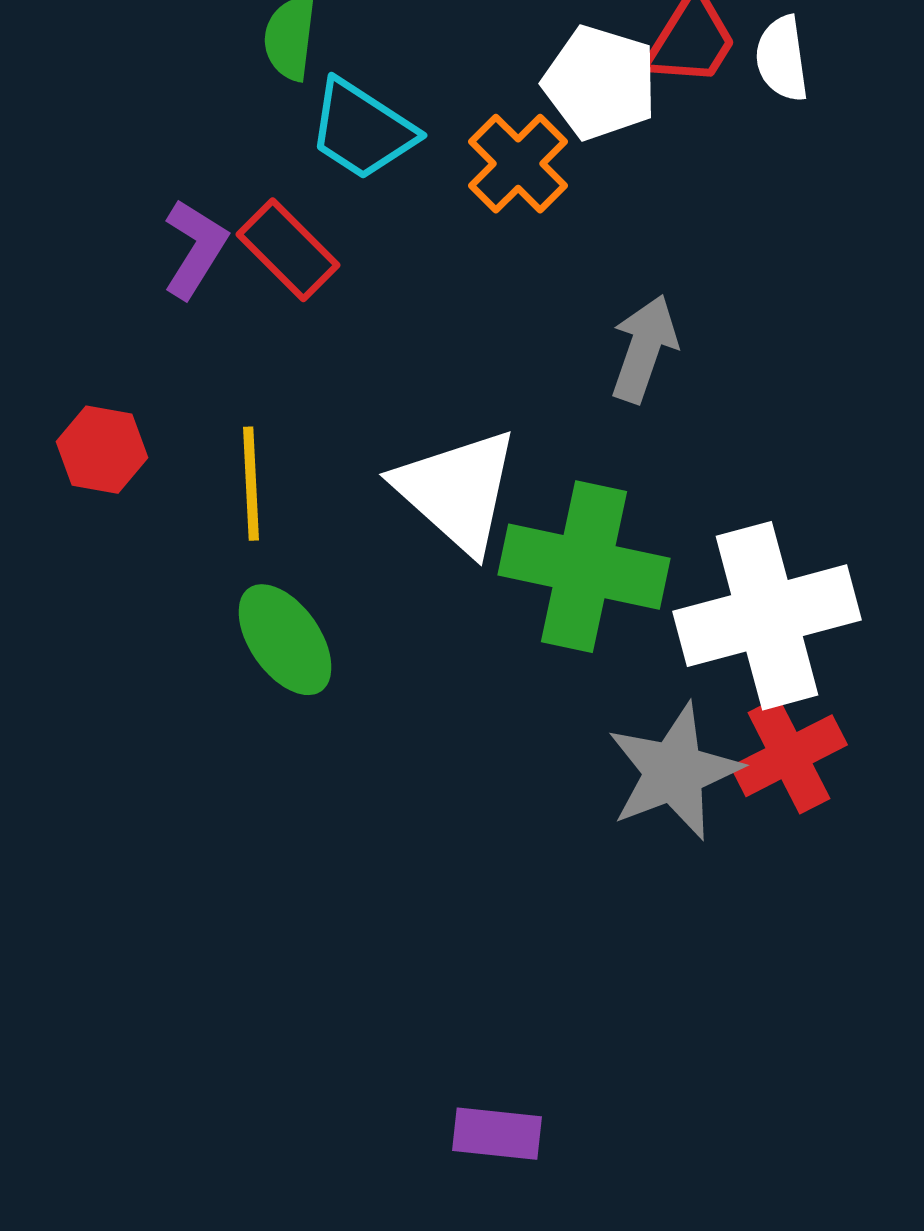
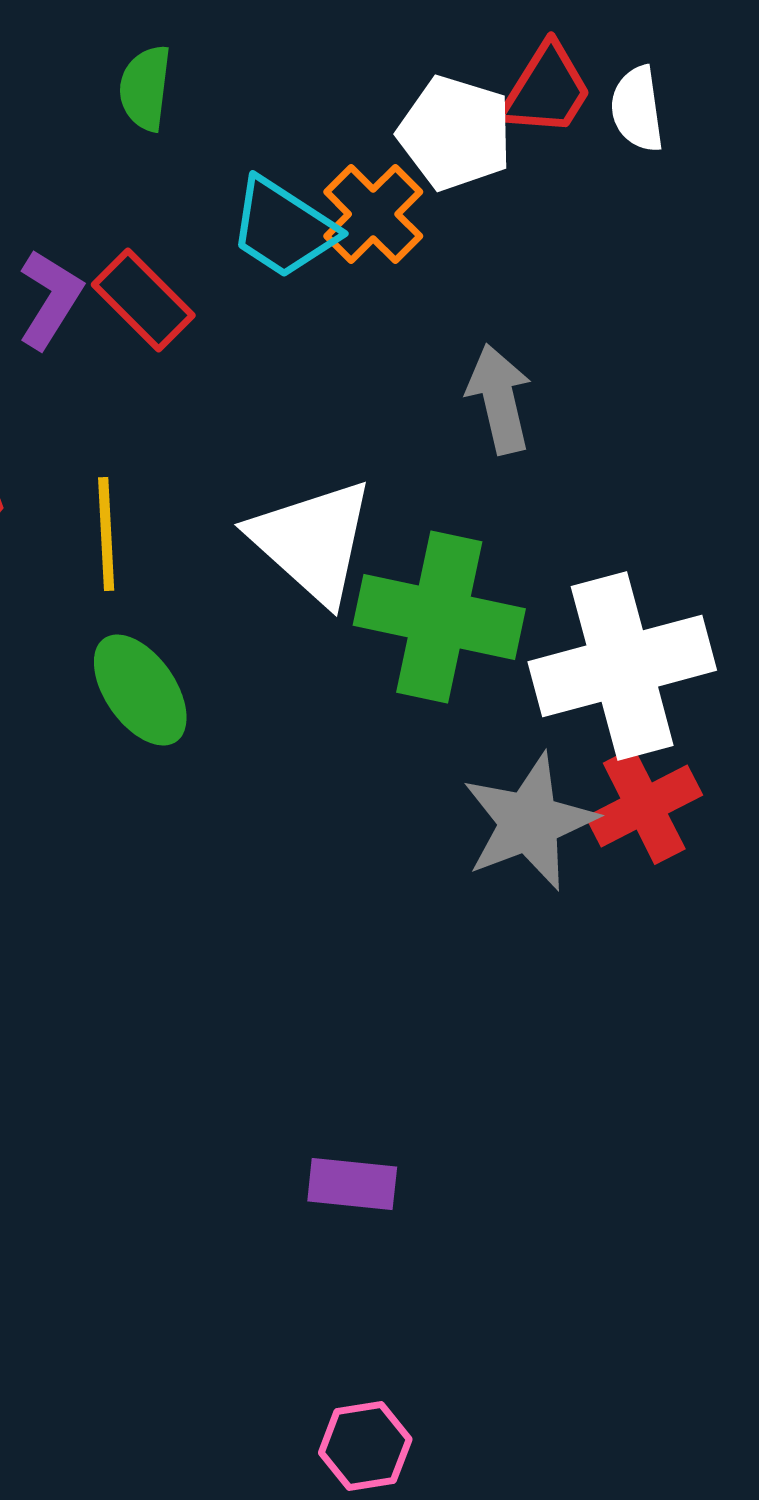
cyan trapezoid: (362, 130) -> (283, 228), moved
gray arrow: (644, 349) -> (499, 399), turned -32

